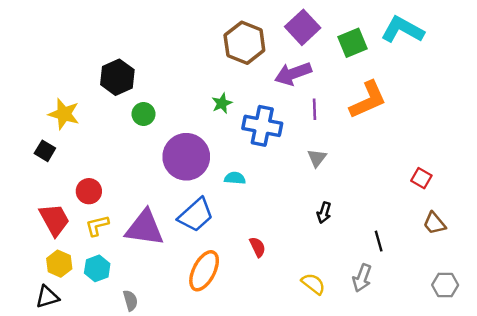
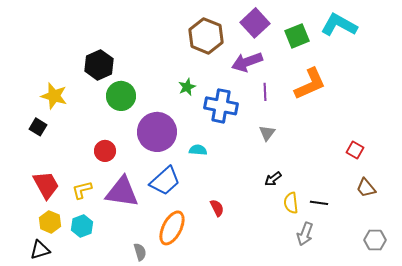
green circle: (144, 114) -> (121, 96), size x1.5
red circle: (89, 191) -> (105, 151), moved
black arrow: (324, 213) -> (273, 179), turned 36
black line: (379, 241) -> (319, 203), turned -66
yellow semicircle: (313, 284) -> (291, 203), moved, turned -135
gray semicircle: (130, 300) -> (140, 252), moved

